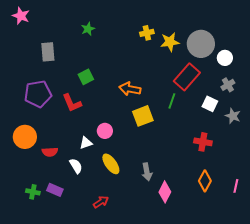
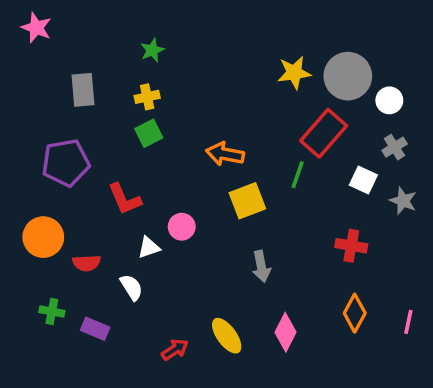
yellow cross: (147, 33) -> (147, 97), moved
red L-shape: (72, 103) -> (125, 199), moved
yellow ellipse: (111, 164) -> (227, 336), moved
gray arrow: (147, 172) -> (261, 266), moved
green cross: (33, 192) -> (52, 311), moved

